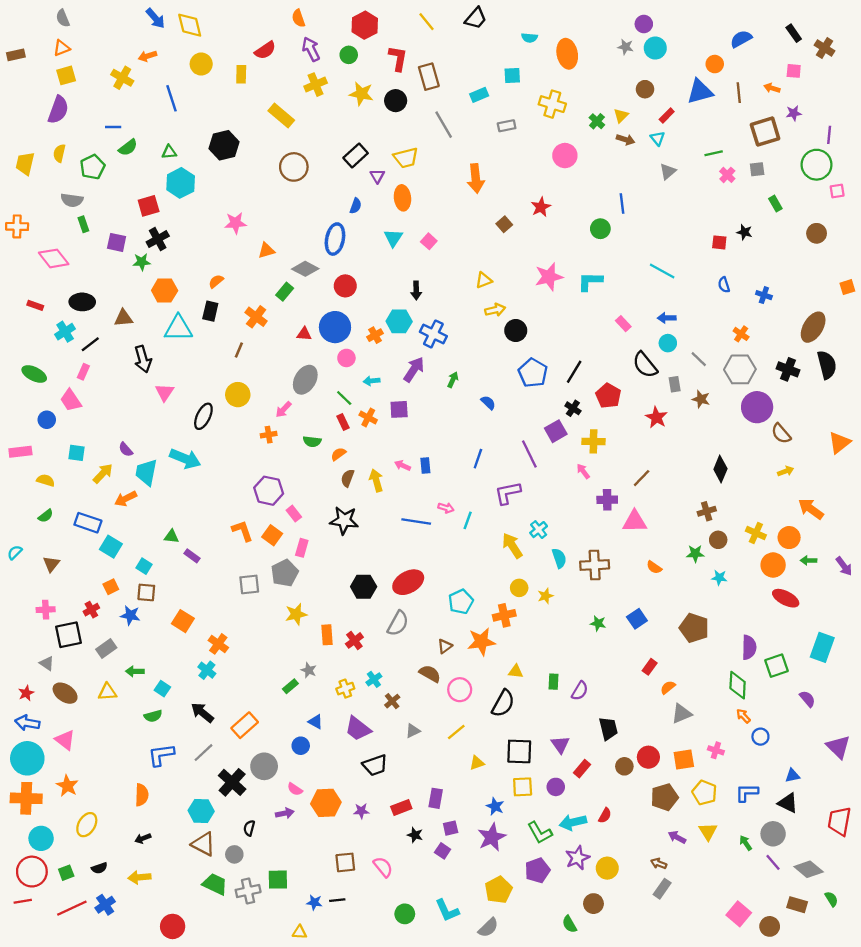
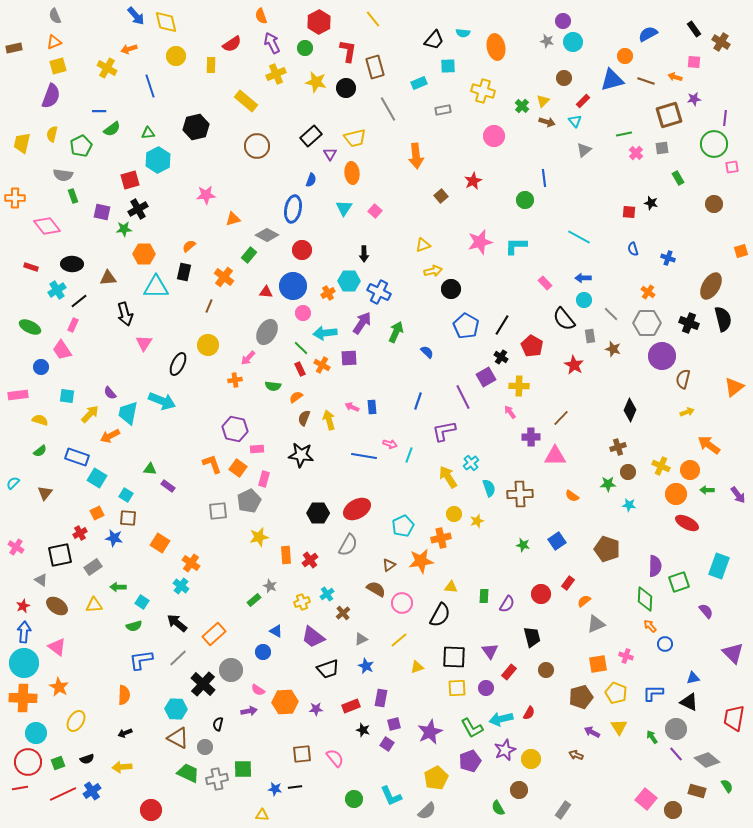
black trapezoid: (476, 18) -> (434, 40), moved
brown line: (739, 93) -> (646, 81), turned -66
green arrow: (453, 380) -> (396, 332), size x1.5
cyan arrow: (372, 381) -> (325, 333), size x1.6
brown semicircle: (781, 433) -> (683, 379), turned 54
pink rectangle: (294, 514) -> (257, 449), turned -56
pink cross: (46, 610) -> (16, 547), moved, turned 35
blue arrow: (27, 723) -> (24, 632), turned 85
red circle: (648, 757) -> (541, 594), moved
blue star: (495, 806) -> (366, 666), moved
gray rectangle: (662, 889) -> (563, 810), moved

